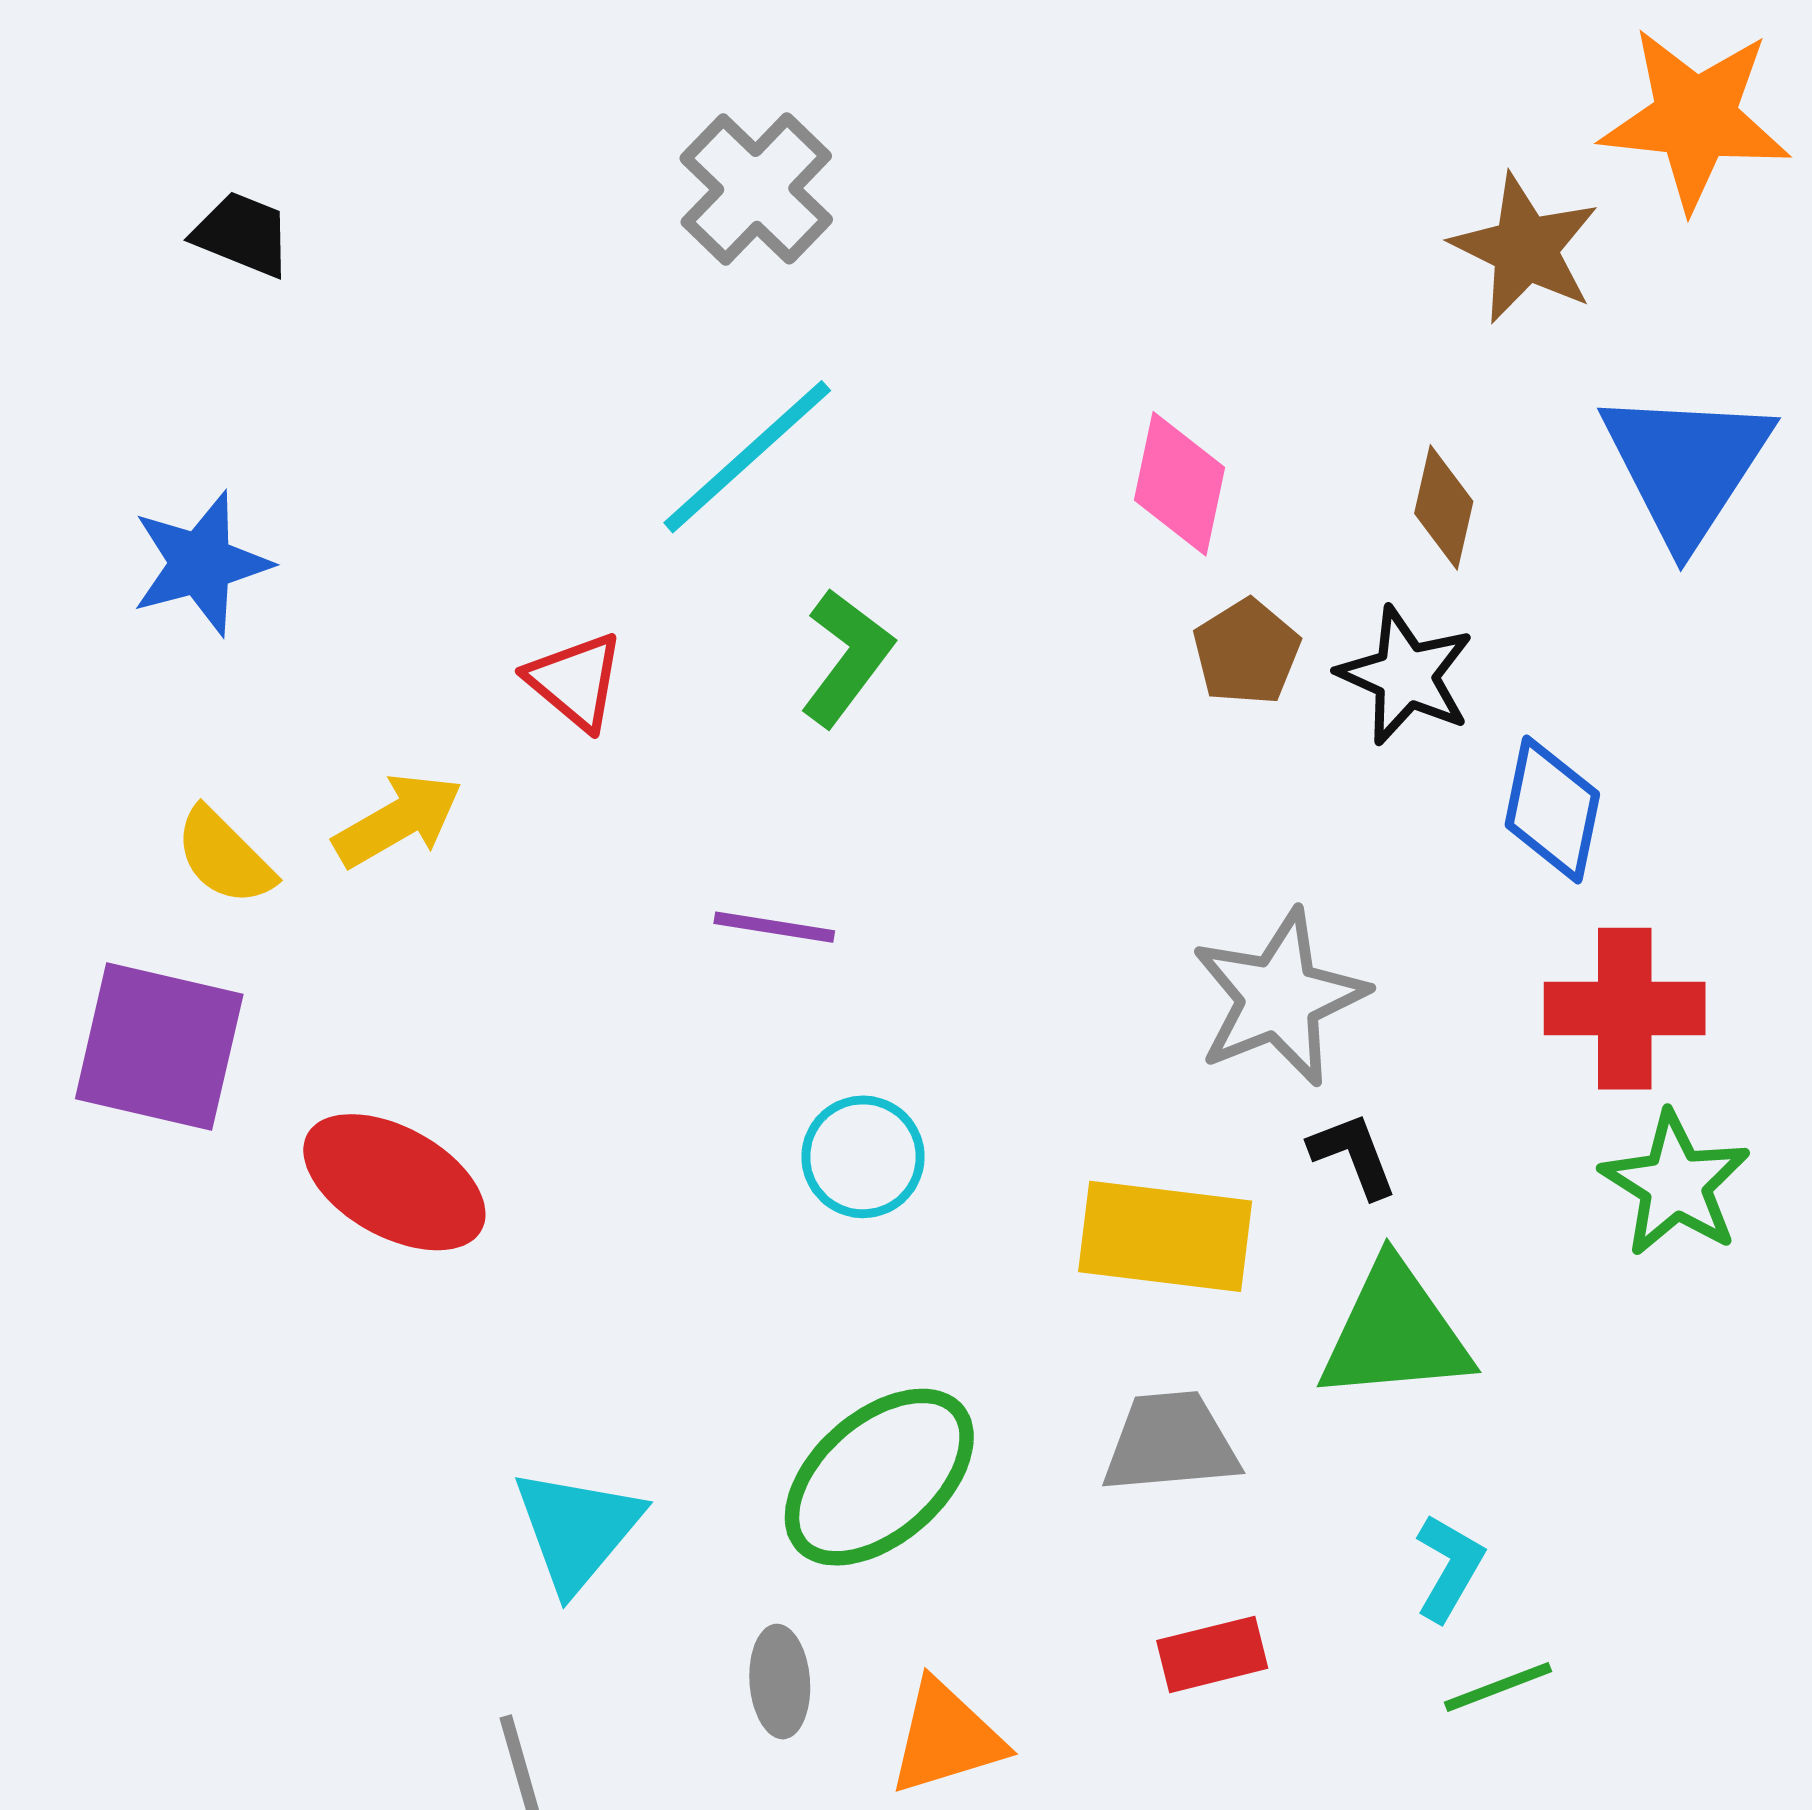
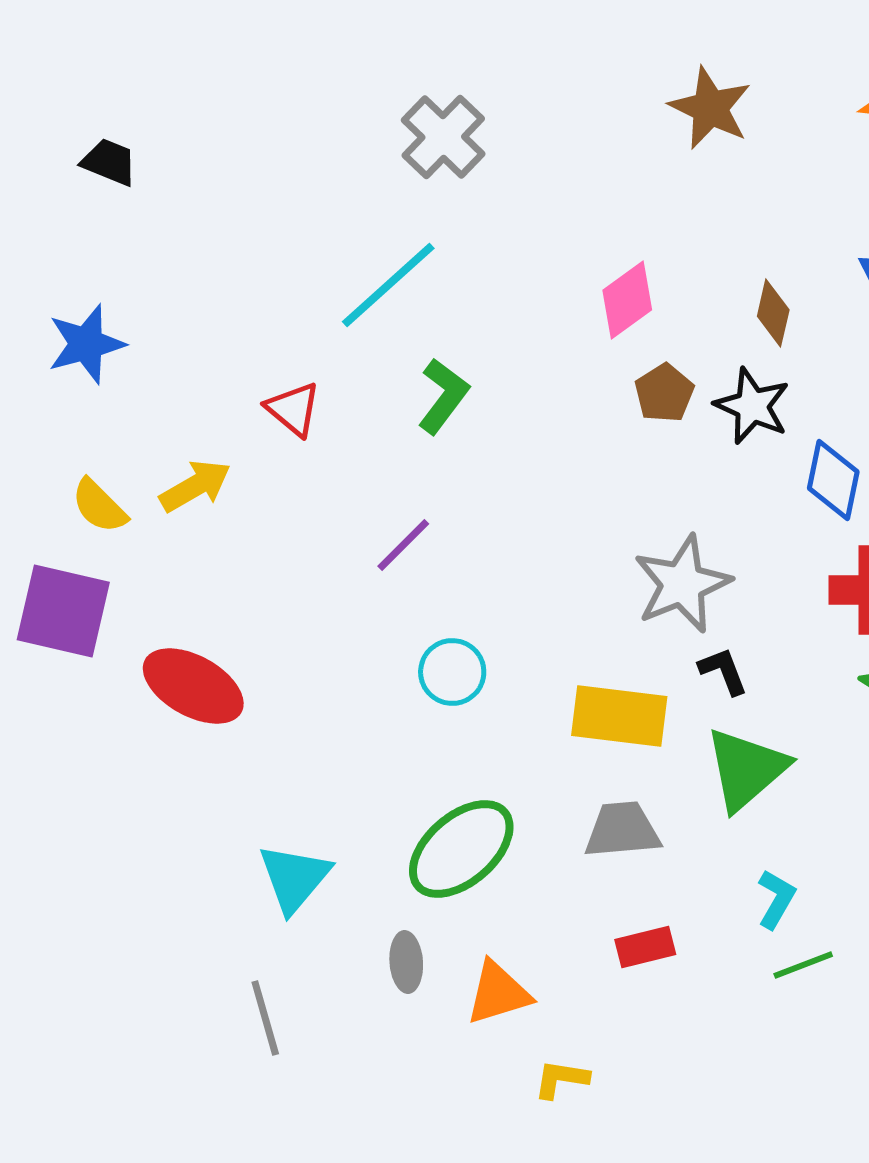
gray cross: (756, 189) -> (443, 137), moved
brown star: (1525, 249) -> (710, 108), moved
pink diamond: (1180, 484) -> (627, 300), turned 42
purple line: (774, 927) -> (403, 545), turned -54
green triangle: (1395, 1332) -> (746, 769), turned -36

